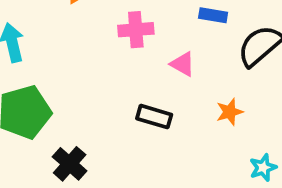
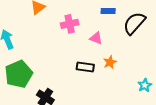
orange star: (230, 112) -> (110, 62), moved

